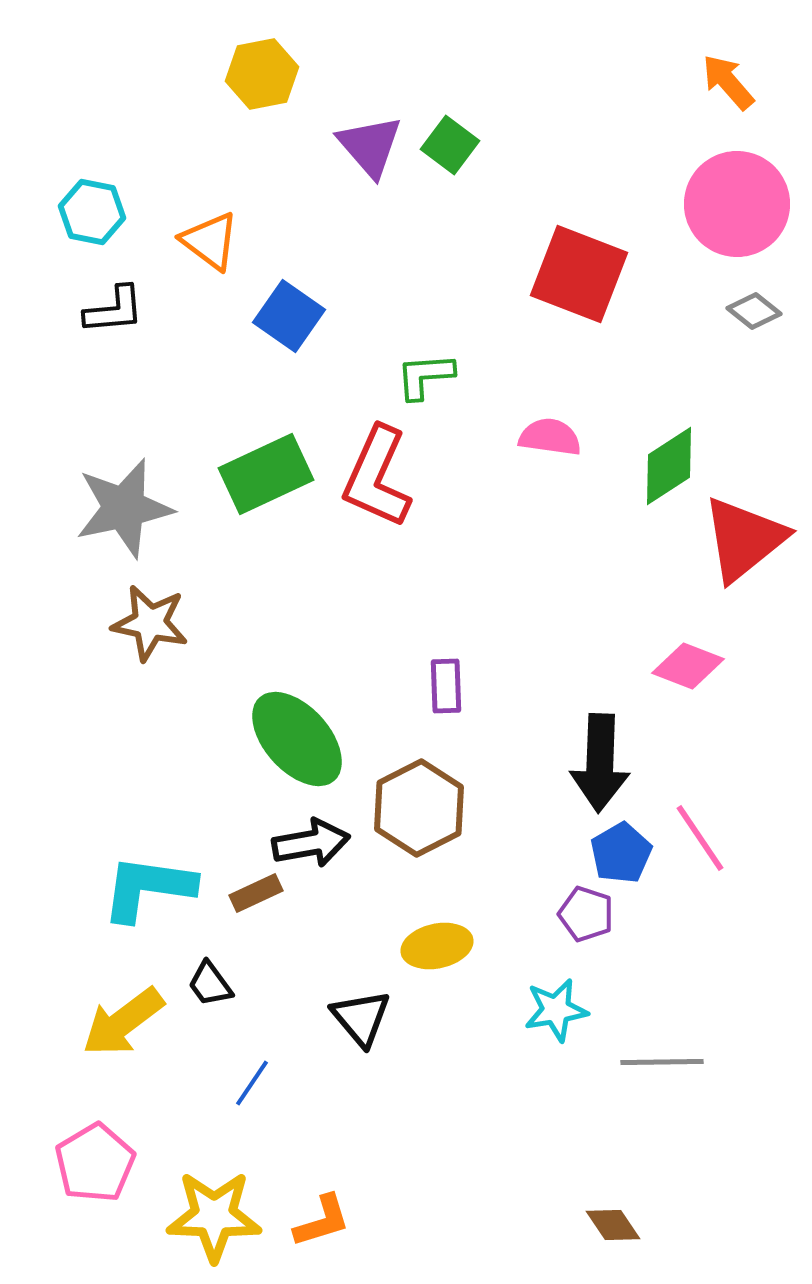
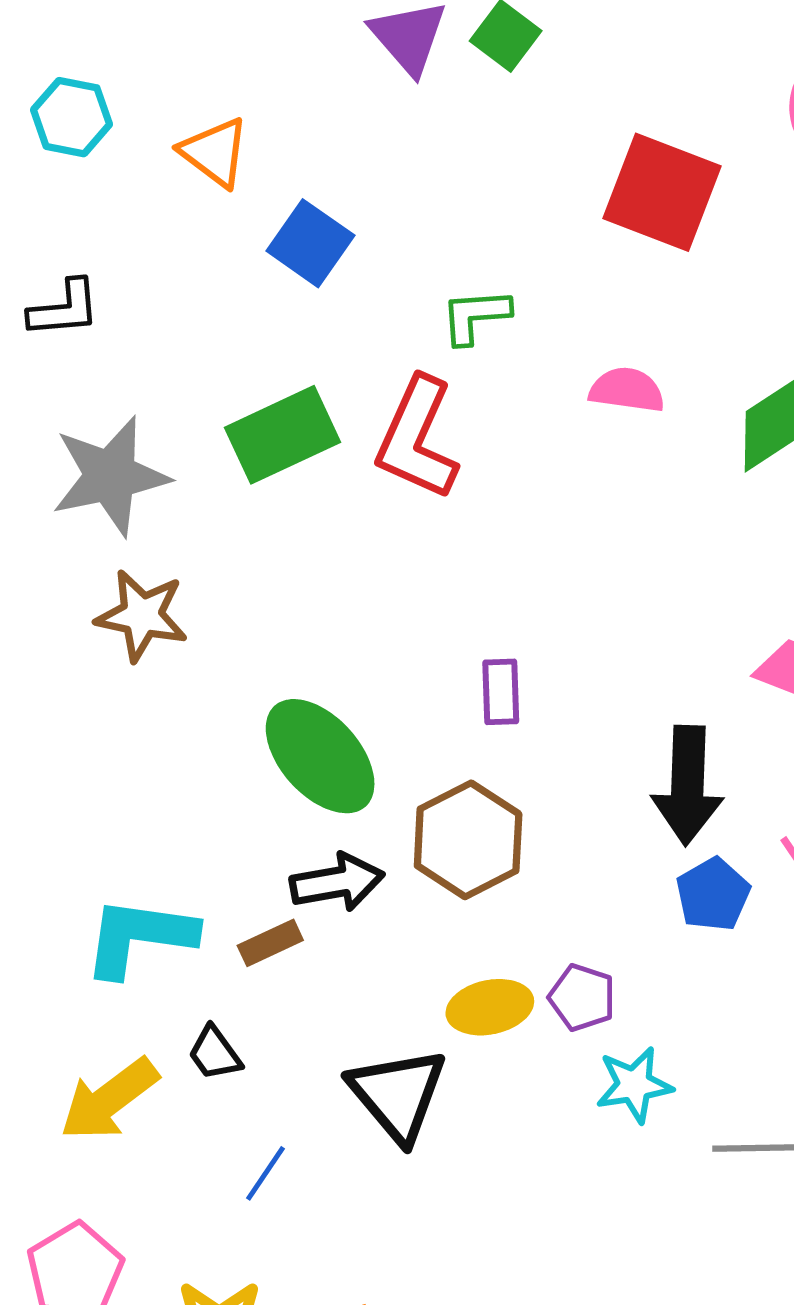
black L-shape: (114, 310) -> (64, 309), moved
purple pentagon: (586, 914) -> (582, 997), moved
black triangle: (361, 1018) -> (398, 1095), size x1.4

